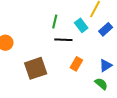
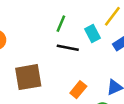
orange rectangle: (76, 64) -> (78, 90), moved

